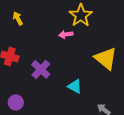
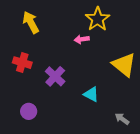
yellow arrow: (18, 18) -> (31, 22), size x1.5

